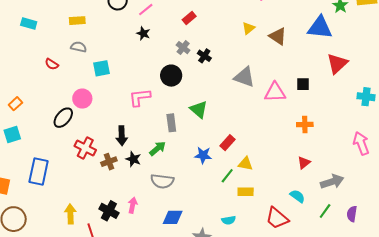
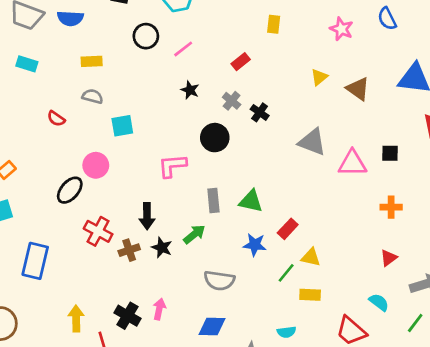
black star: (143, 33) -> (190, 90), moved
green triangle: (199, 110) -> (251, 201), moved, turned -30
gray semicircle: (162, 181) -> (219, 280), moved

